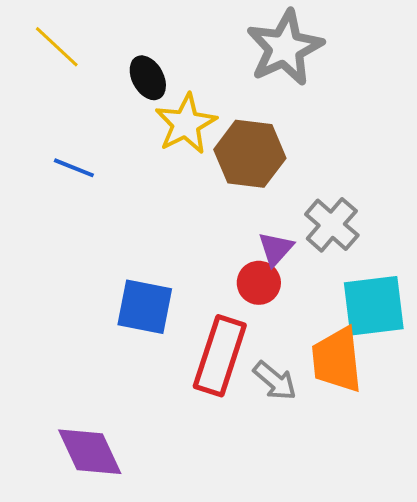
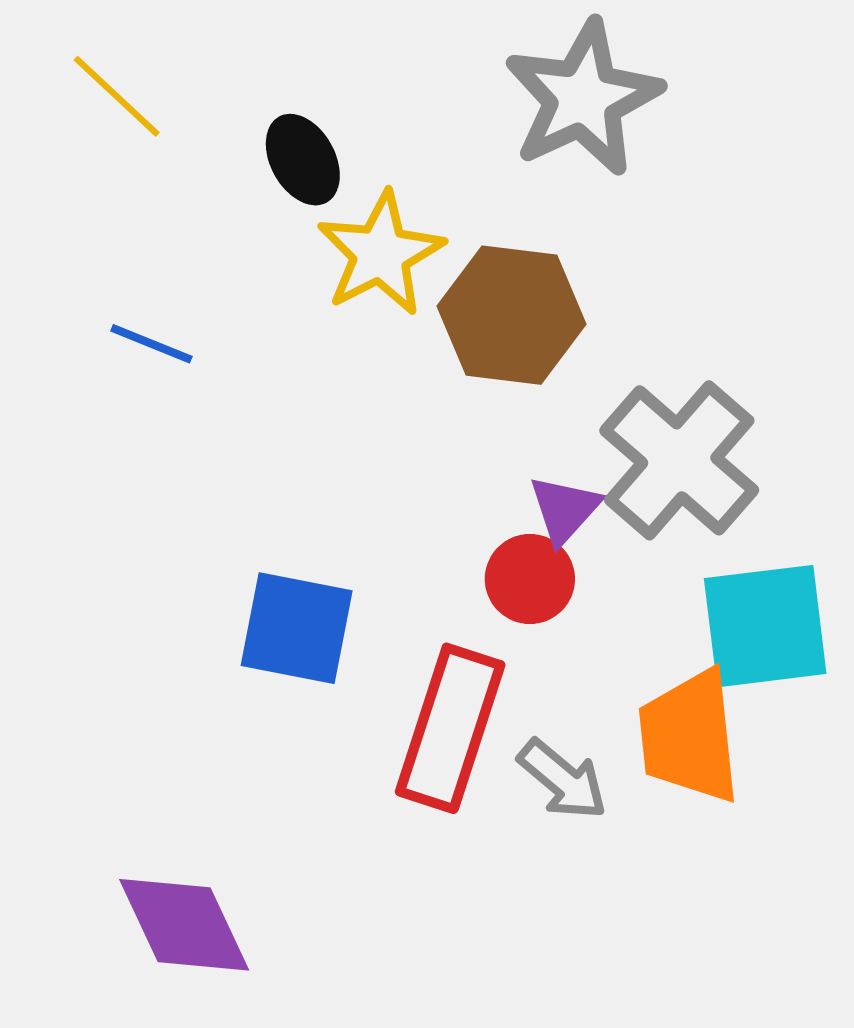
gray cross: (332, 225) -> (679, 460), size x1.4

